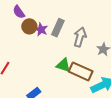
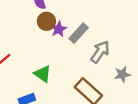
green triangle: (63, 65) -> (43, 74), moved

